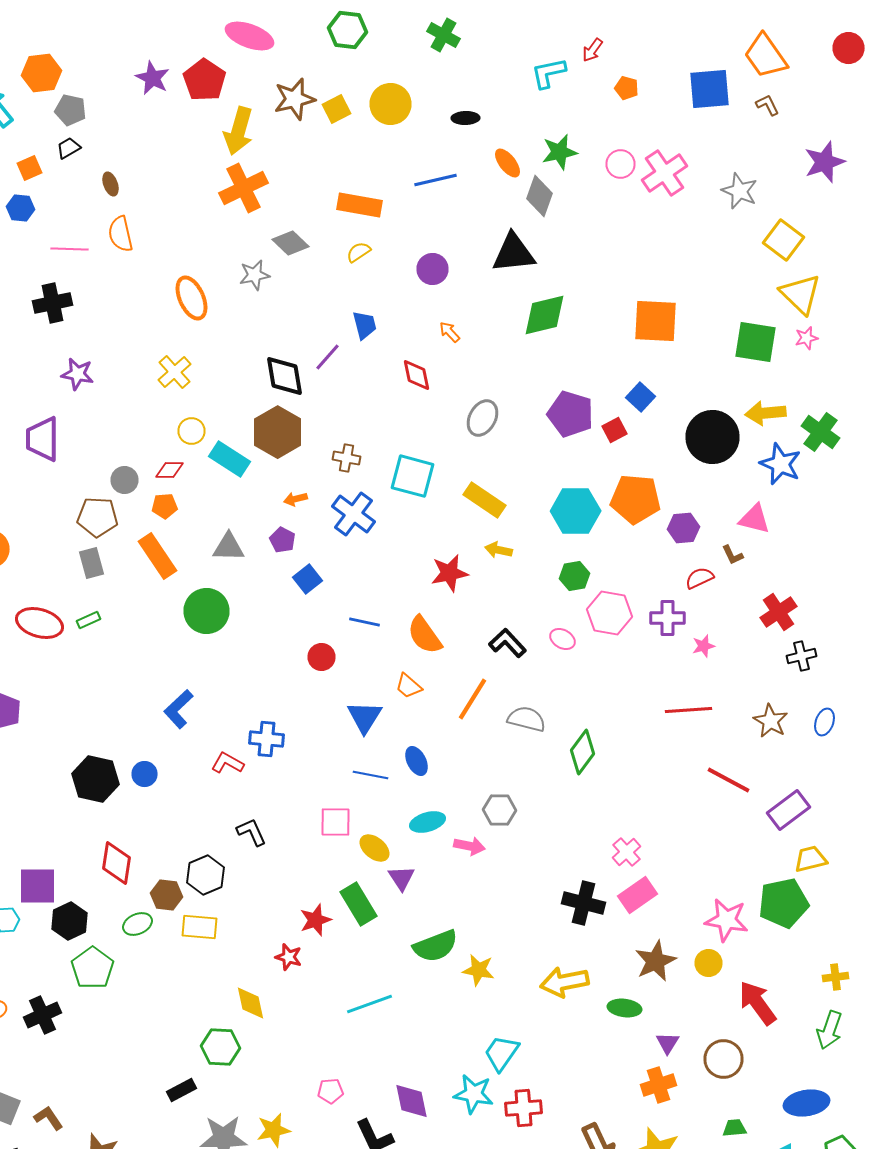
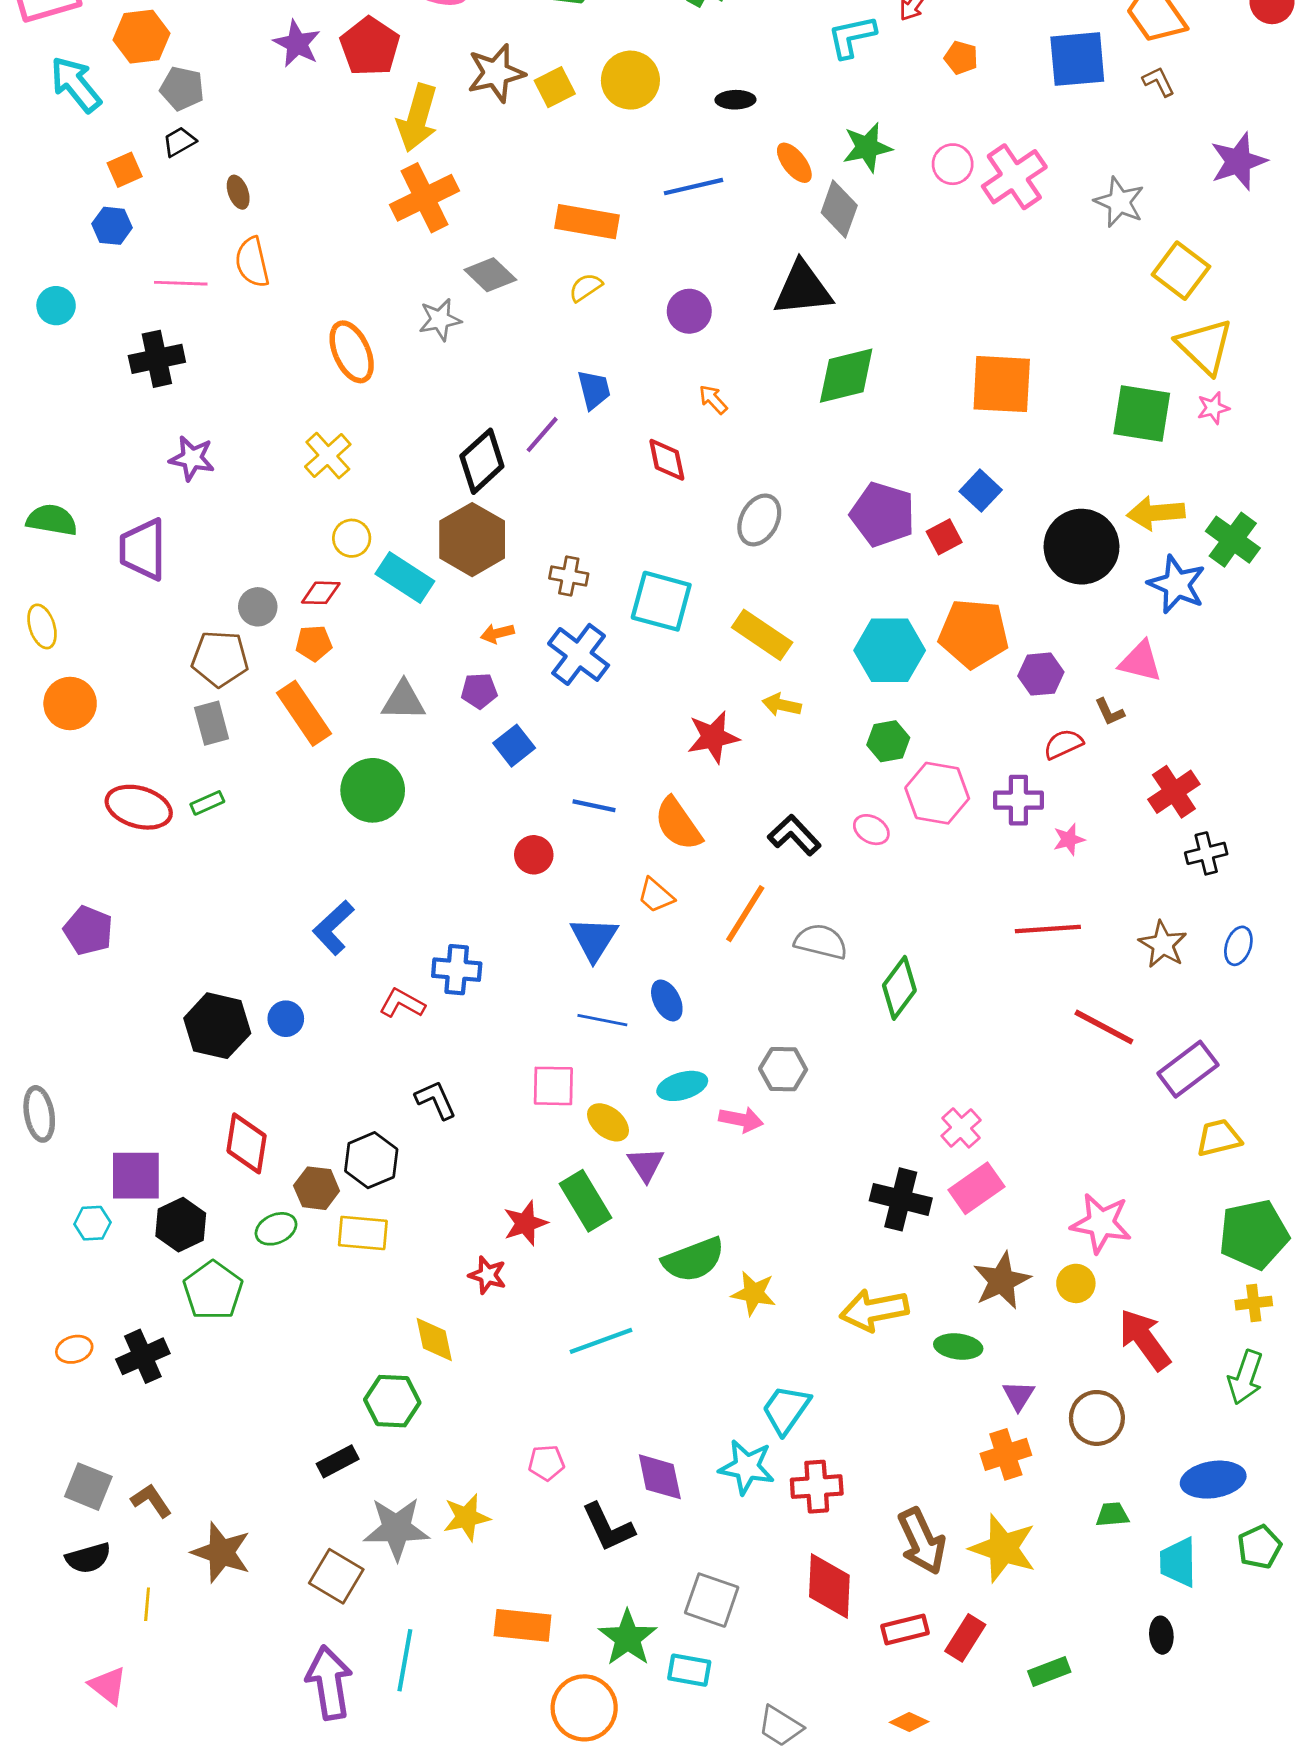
black diamond: (284, 376) -> (482, 461), turned 57
purple pentagon: (282, 540) -> (479, 691), turned -30
green pentagon: (784, 903) -> (1254, 1234), moved

